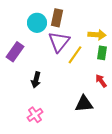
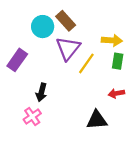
brown rectangle: (57, 18) -> (66, 21), turned -54
red arrow: (101, 81) -> (116, 93), turned -64
pink cross: (35, 115) -> (32, 116), moved

